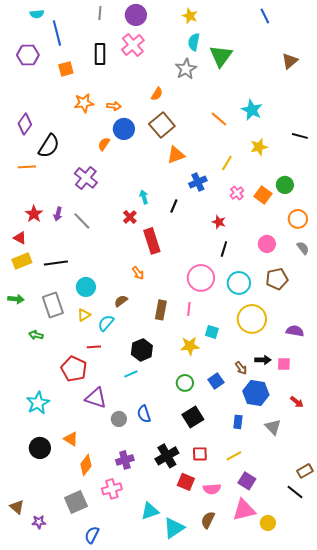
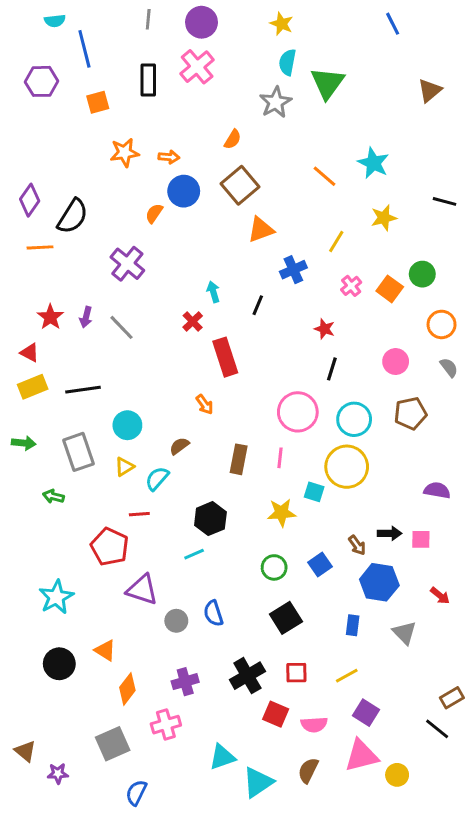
purple diamond: (25, 124) -> (30, 200), moved
yellow circle: (252, 319) -> (347, 467), moved

